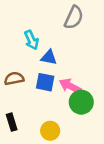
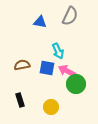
cyan arrow: (31, 40) -> (58, 51), moved
blue triangle: (49, 57) -> (40, 22), moved

